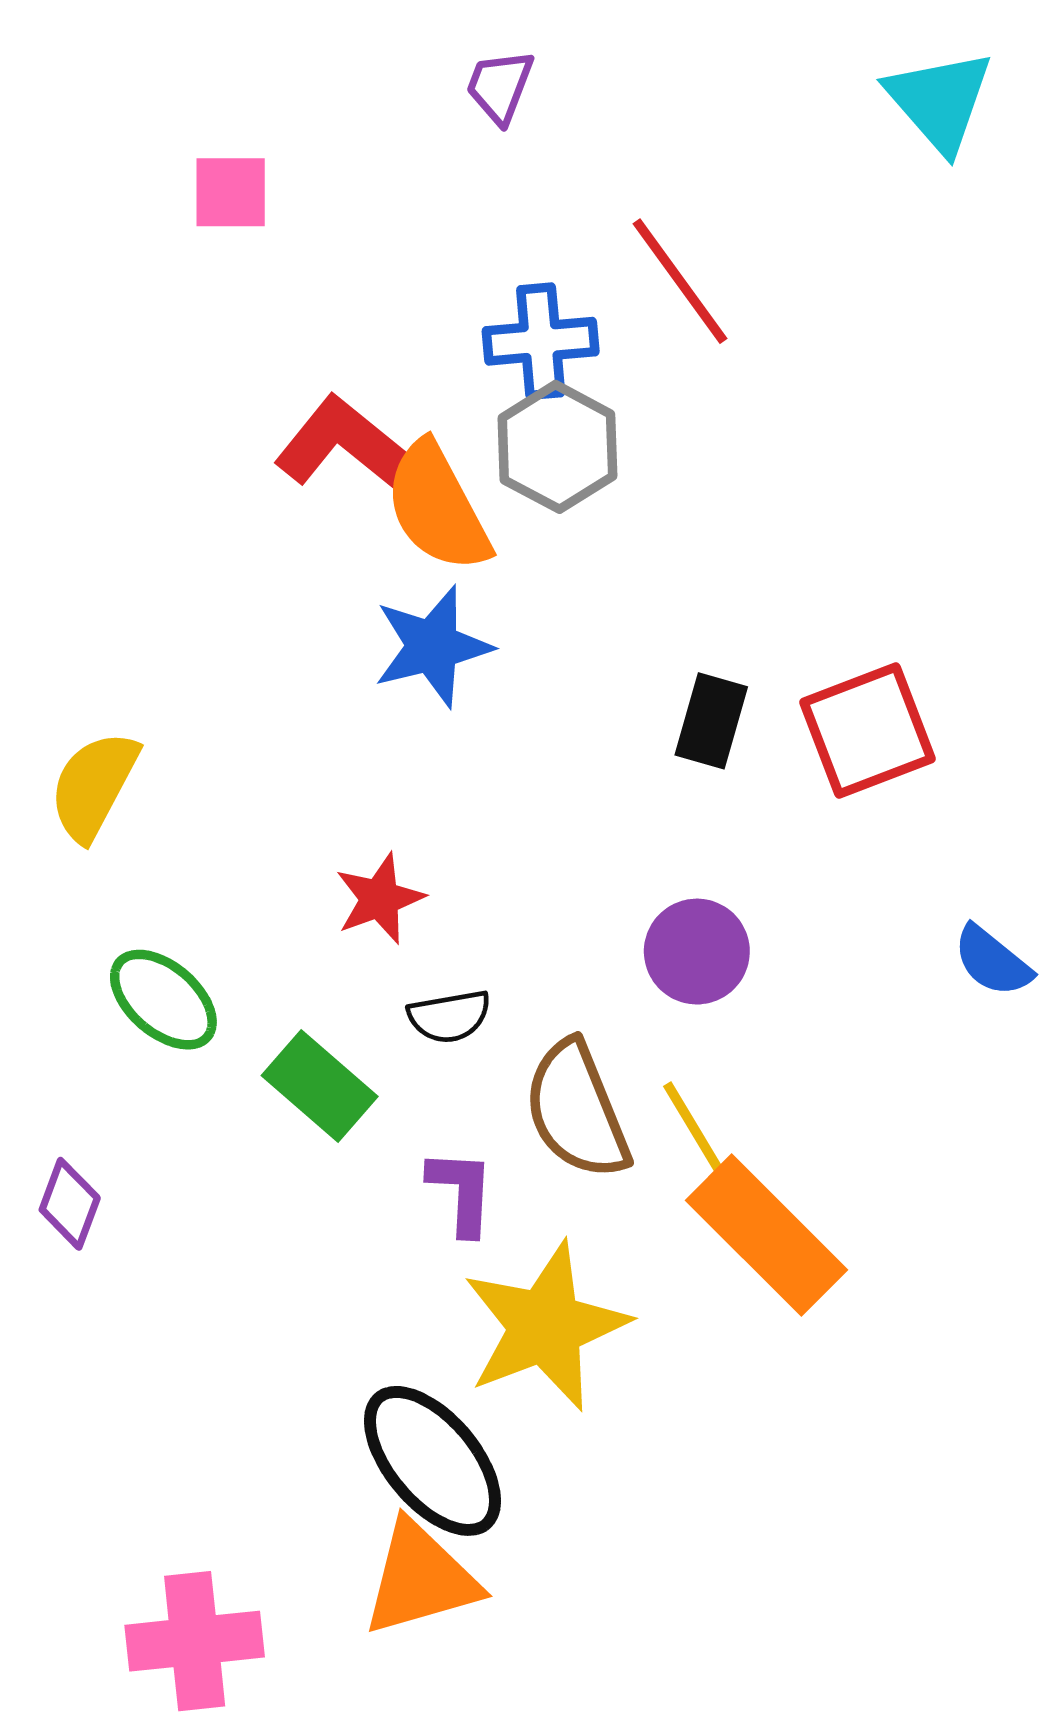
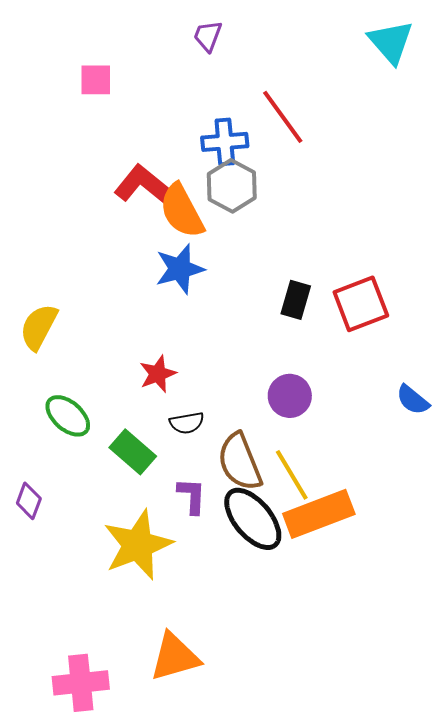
orange rectangle: (767, 1235) -> (319, 514), turned -66
yellow star: (545, 1326) -> (138, 545), moved
black ellipse: (433, 1461) -> (253, 519), moved

